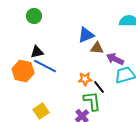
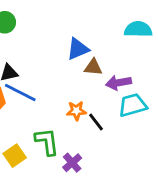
purple arrow: (115, 59) -> (119, 83), turned -36
green L-shape: (92, 101) -> (47, 142), moved

